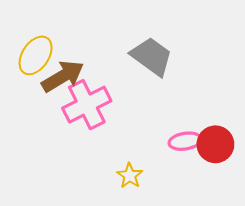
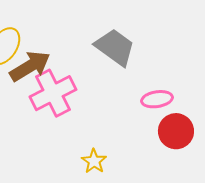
pink ellipse: (185, 141) -> (157, 99), moved

